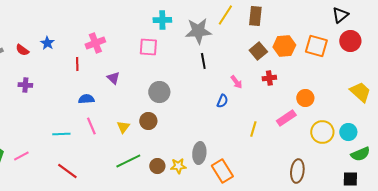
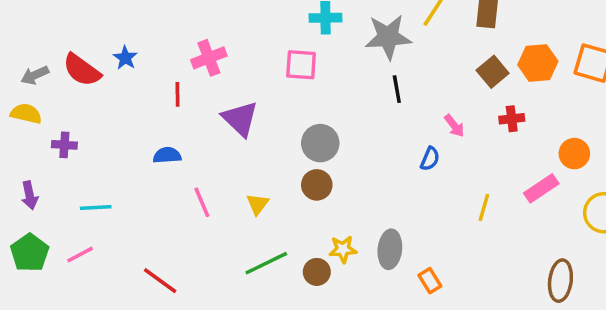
red semicircle: (22, 50) -> (82, 70), size x1.6
purple triangle: (113, 78) -> (240, 119), size x1.6
purple cross: (25, 85) -> (64, 145), moved
blue semicircle: (86, 99) -> (167, 155), moved
brown circle: (148, 121) -> (317, 185), moved
cyan line: (61, 134) -> (96, 208), moved
yellow star: (178, 166) -> (343, 249), moved
orange rectangle: (222, 171) -> (430, 281), size x0.6

